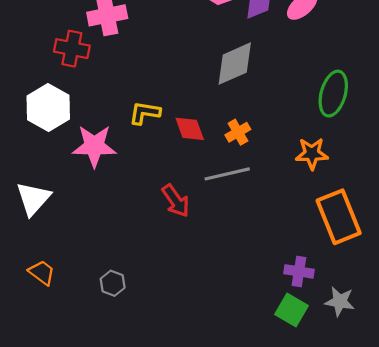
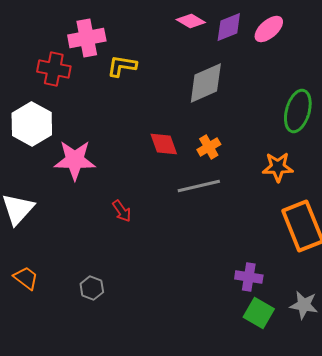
yellow L-shape: (145, 113) -> (122, 66), moved
red arrow: (176, 201) -> (122, 211), moved, size x0.7
purple cross: (299, 271) -> (249, 277), moved

